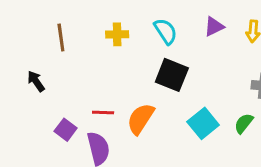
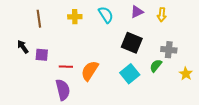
black square: (172, 75) -> (132, 43), moved
green semicircle: (244, 123) -> (156, 66), moved
purple square: (66, 130) -> (42, 55), moved, turned -32

